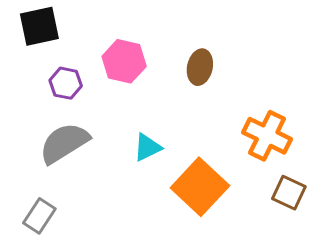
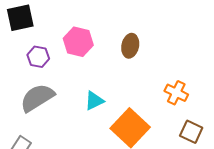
orange cross: (267, 136) -> (176, 93), size x0.7

